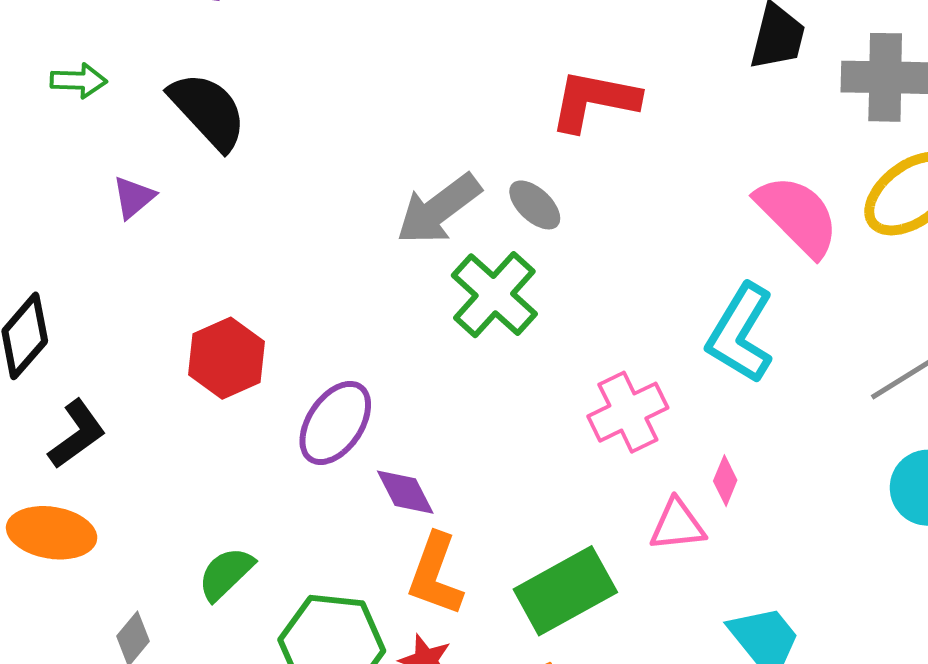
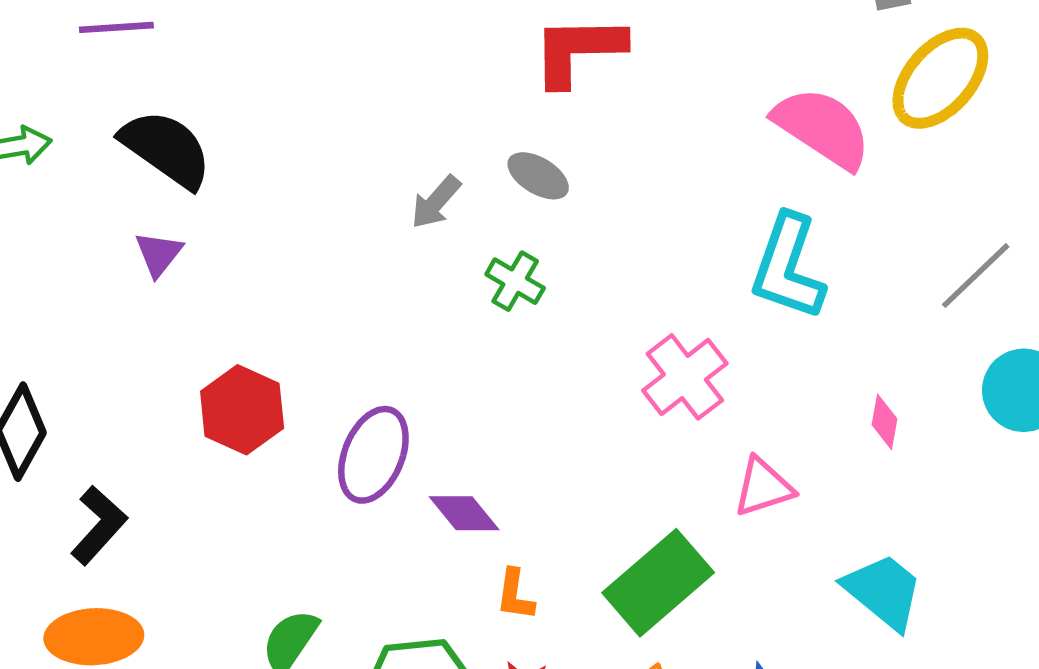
purple triangle: (134, 197) -> (159, 254), moved
gray arrow: (439, 209) -> (436, 202), size x0.6
green cross: (494, 295) -> (515, 281), size x0.6
pink diamond: (725, 481) -> (884, 422), moved
orange L-shape: (435, 575) -> (515, 595), size x0.6

